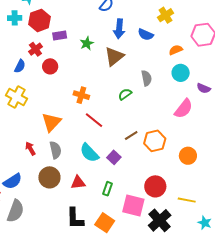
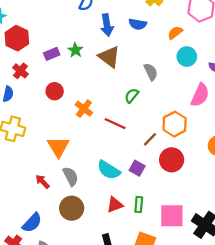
purple rectangle: (60, 35) -> (52, 54), moved
brown triangle: (114, 56) -> (109, 57), turned -30
red circle: (50, 66) -> (55, 91), moved
orange cross: (81, 95) -> (84, 109), turned 35
red line: (94, 120) -> (115, 124), moved
orange hexagon: (155, 141) -> (175, 124), moved
red triangle: (78, 183) -> (115, 205), moved
red circle: (155, 186) -> (172, 160), moved

